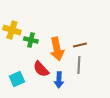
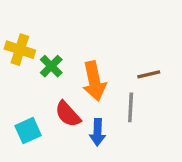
green cross: (31, 40) -> (51, 66), turned 32
brown line: (80, 45) -> (149, 74), moved

